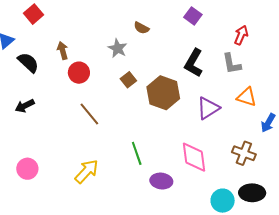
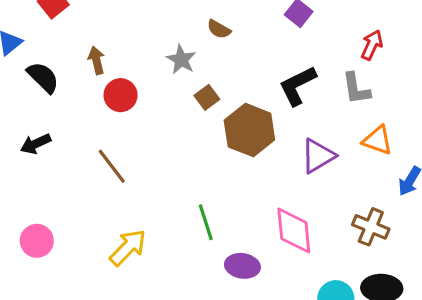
black L-shape: (194, 63) -> (297, 86), turned 32
brown square: (128, 80) -> (207, 97), moved
brown line: (89, 114) -> (112, 166), moved

